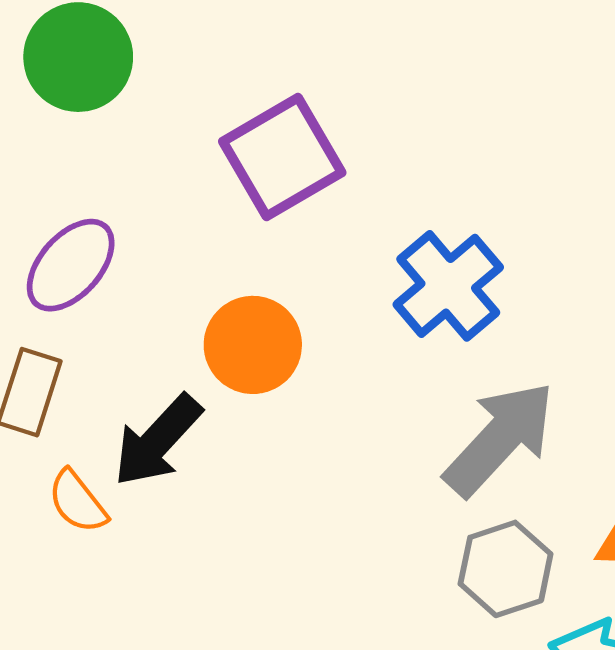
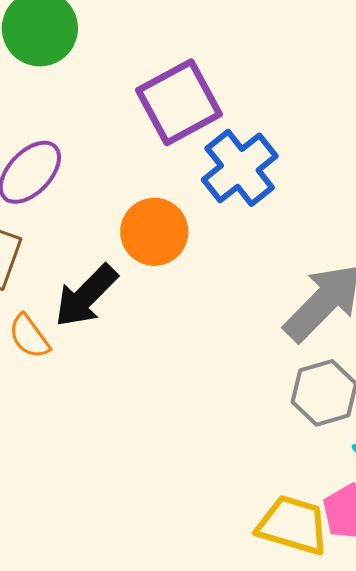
blue cross: (448, 286) -> (240, 168), moved

